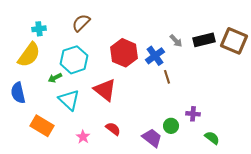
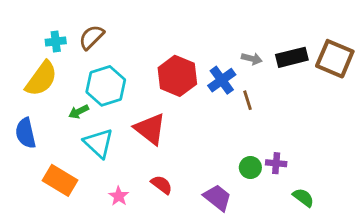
brown semicircle: (81, 23) -> (91, 37), moved
gray arrow: (176, 41) -> (252, 59), turned -32
brown line: (167, 77) -> (247, 100), moved
green circle: (171, 126) -> (250, 167), moved

